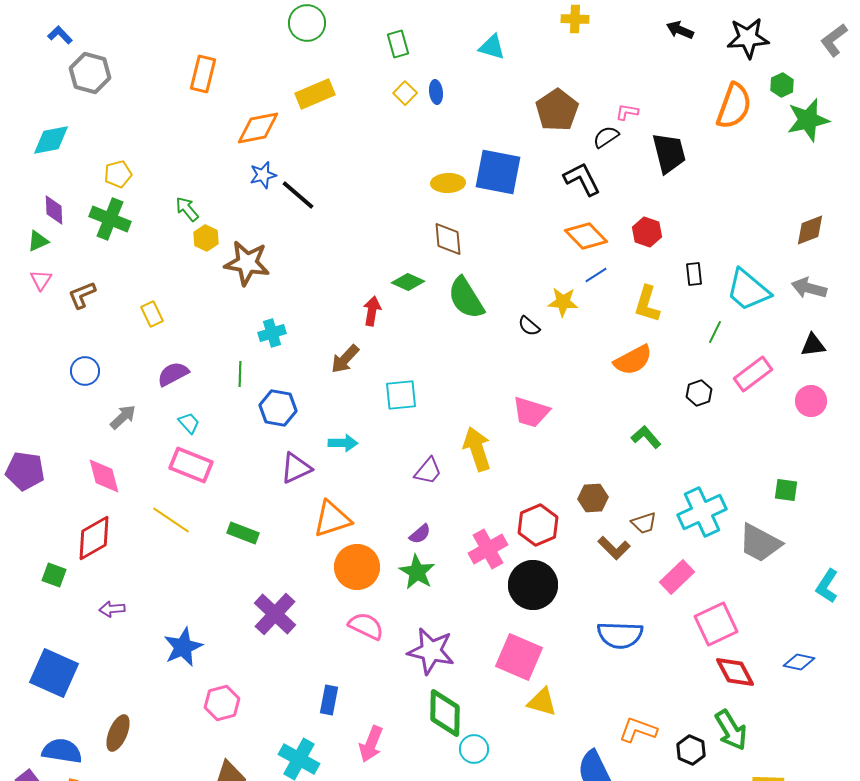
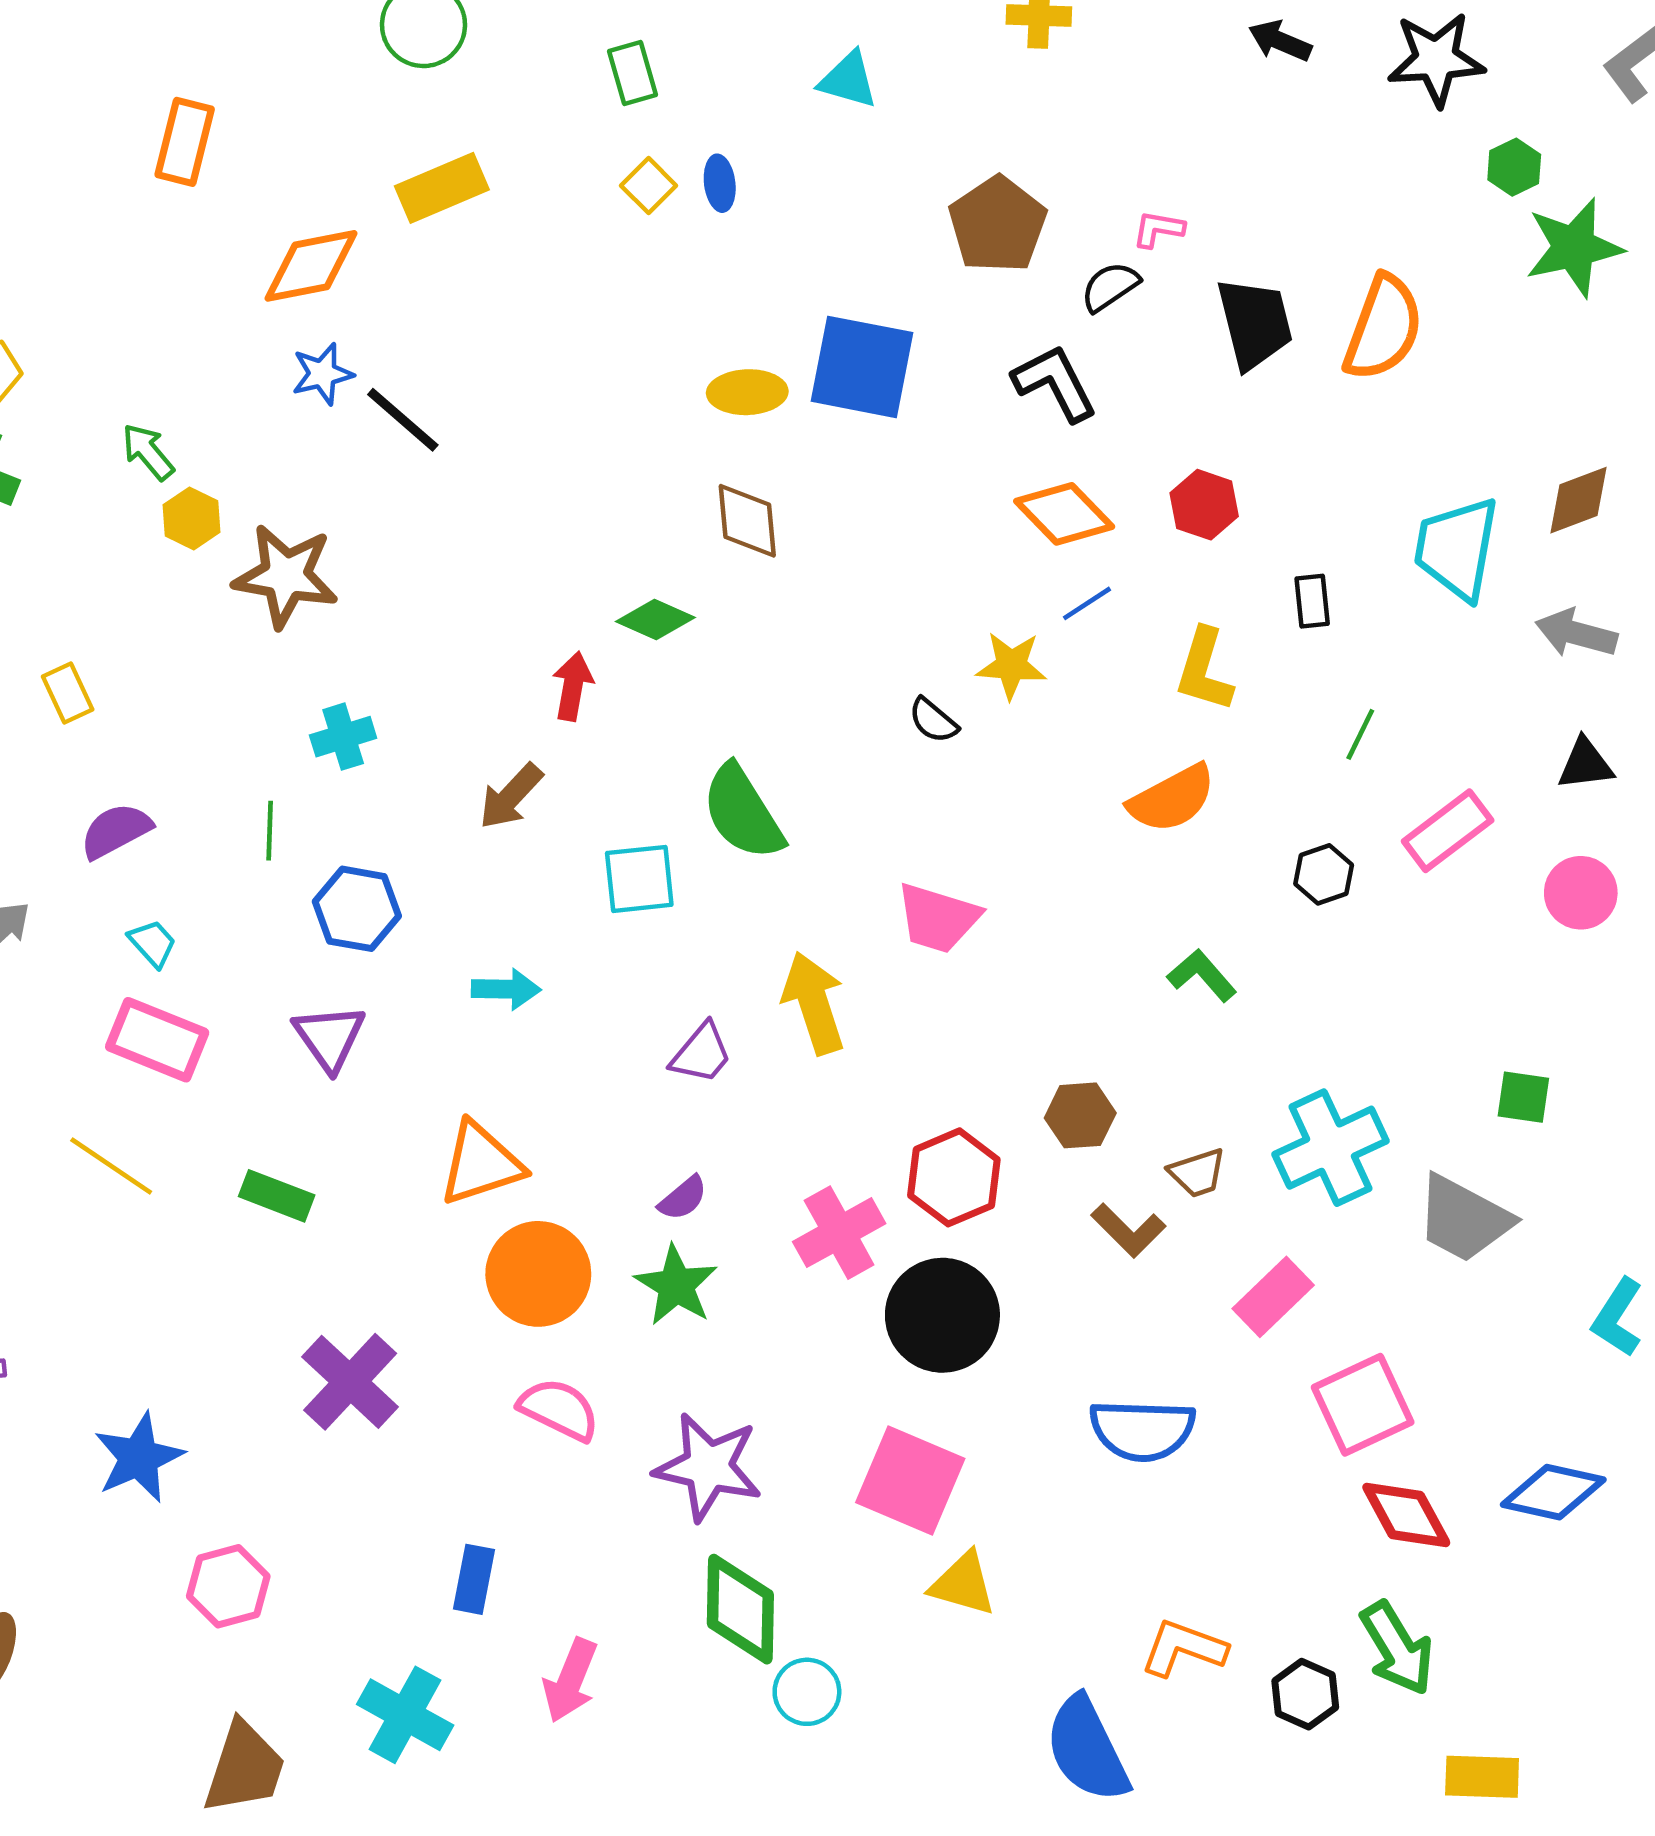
orange semicircle: (734, 106) -> (1383, 328), moved
cyan trapezoid: (748, 290) -> (1457, 548), moved, turned 60
green semicircle: (466, 298) -> (743, 812), moved
purple triangle: (296, 468) -> (329, 1037), moved, turned -40
blue diamond: (799, 662) -> (1553, 1492), size x1.4

